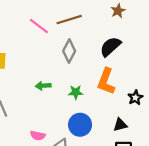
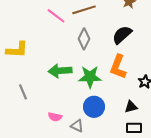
green arrow: (43, 86) -> (60, 71), size x1.6
green star: (76, 92) -> (90, 77), size x1.6

